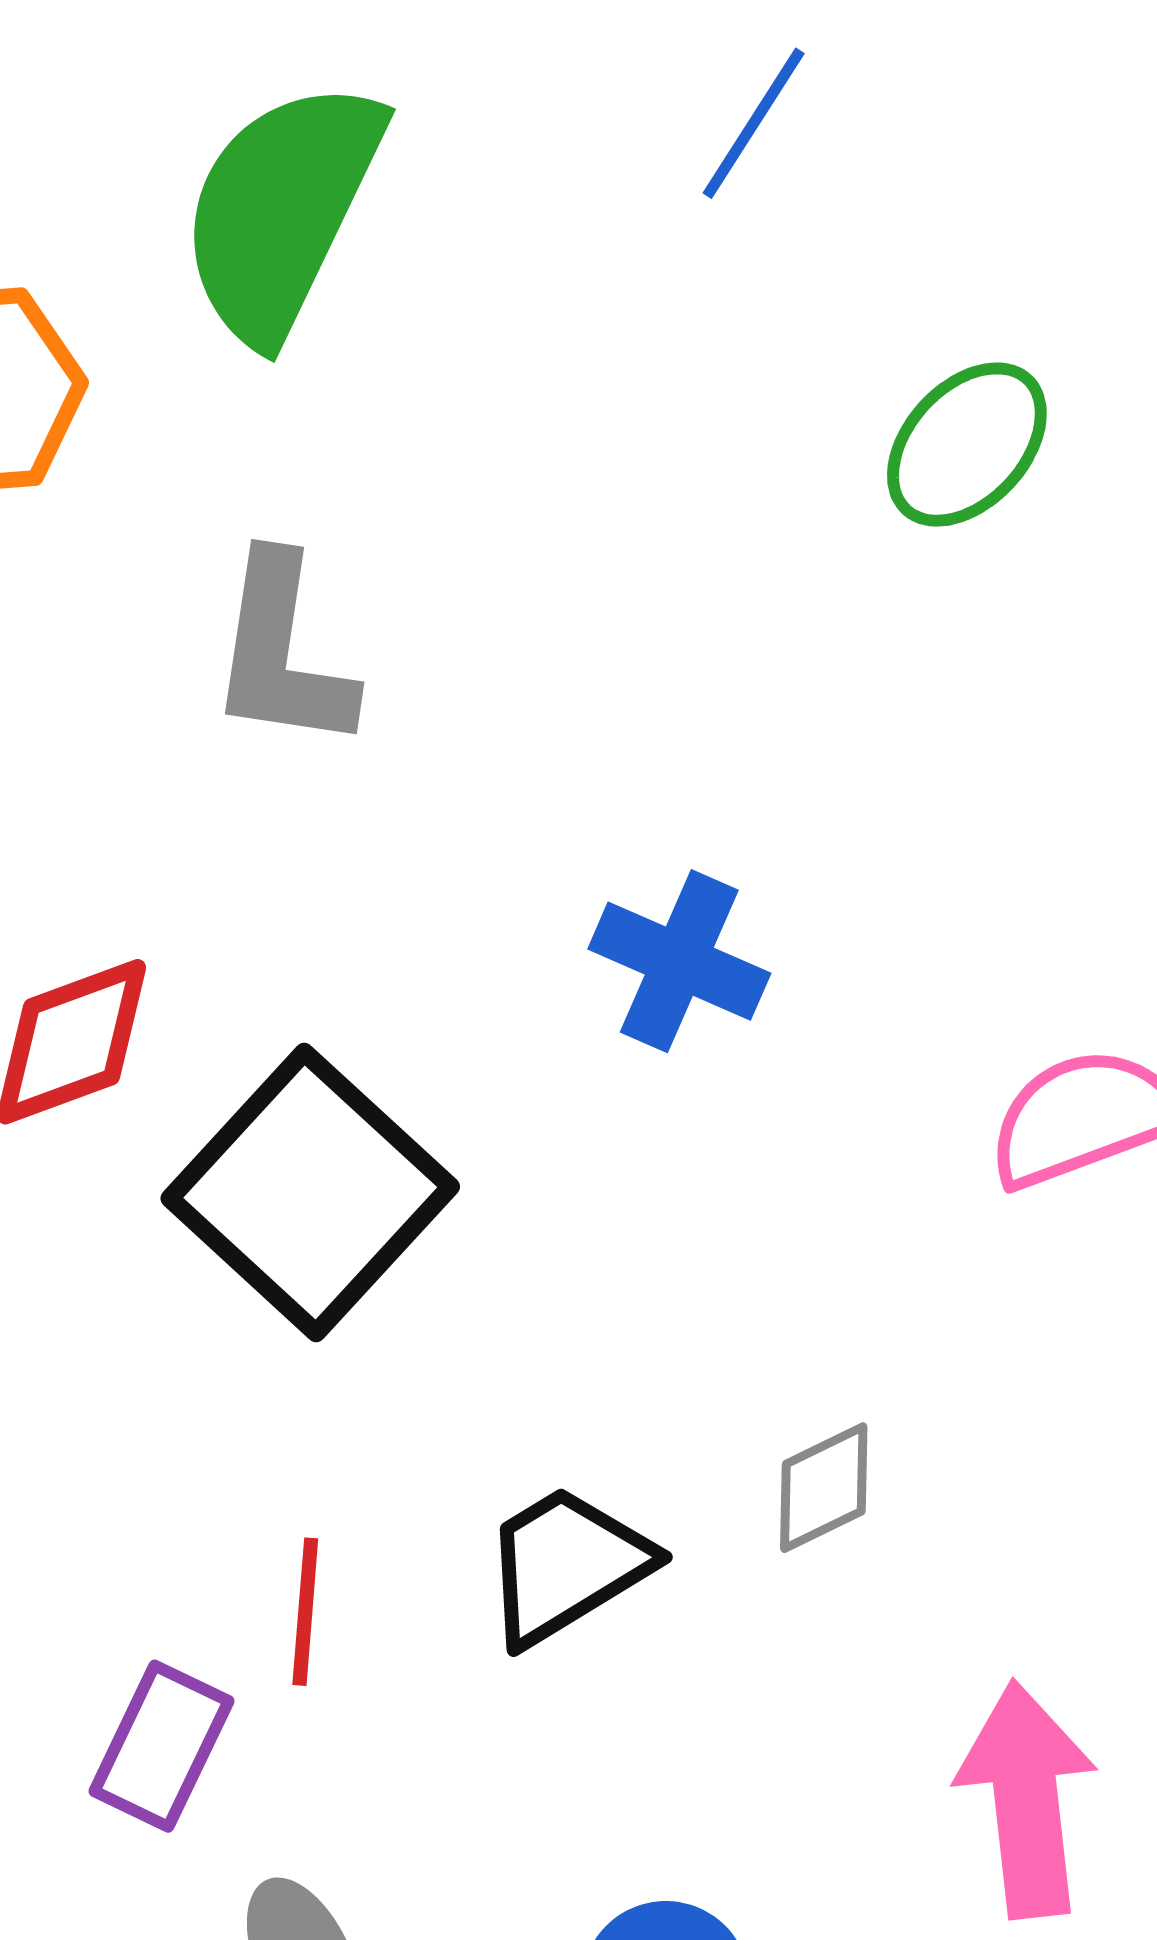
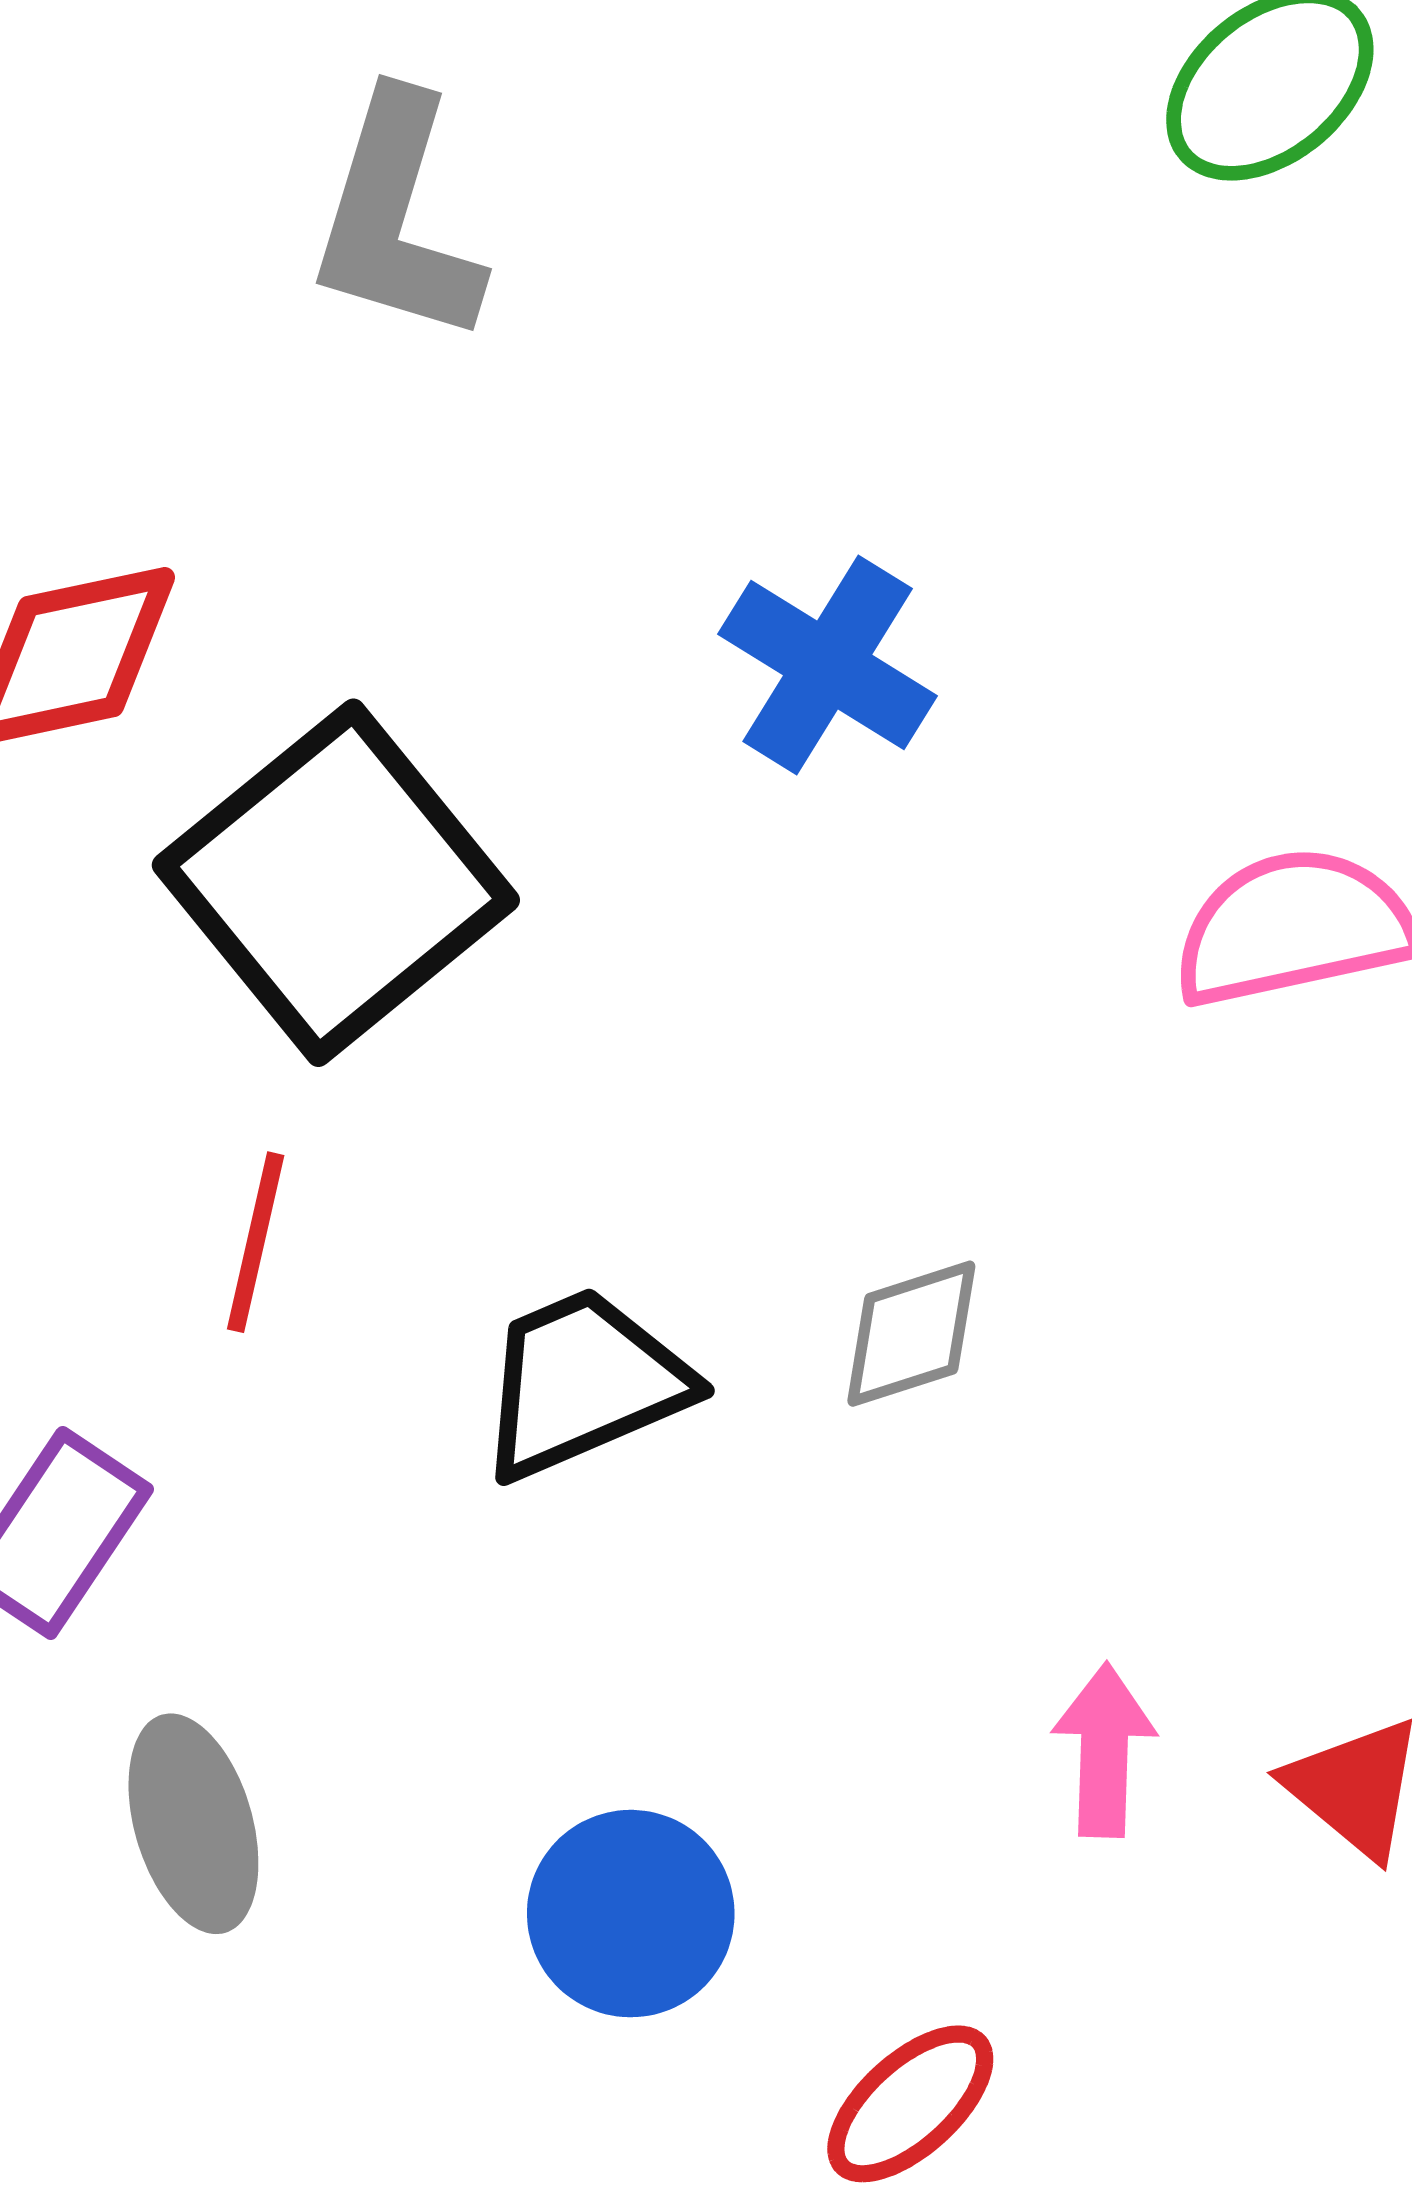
red line: (305, 1612) -> (256, 1242), moved
pink arrow: (1026, 1799) -> (1104, 1750), size x0.6

